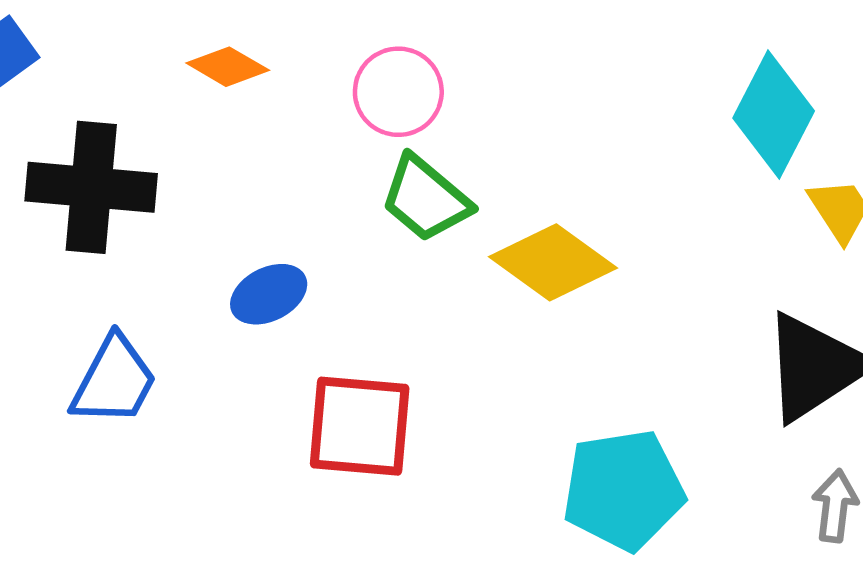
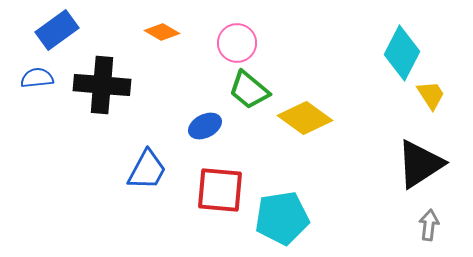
blue ellipse: (269, 294) -> (205, 126), moved
blue trapezoid: (114, 381) -> (147, 170), moved
cyan pentagon: (624, 490) -> (282, 218), moved

